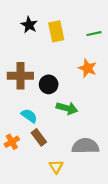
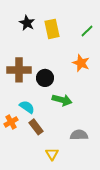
green line: (94, 34) -> (87, 31), turned -32
orange cross: (12, 142) -> (11, 122), moved
gray semicircle: (85, 146) -> (79, 135), size x0.7

